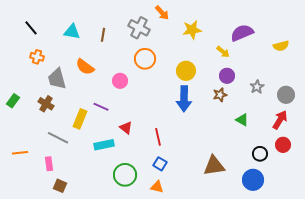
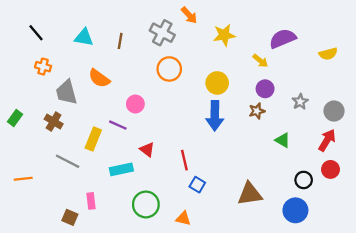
pink circle: (120, 81) -> (135, 104), moved
pink rectangle: (49, 164) -> (91, 201), moved
blue square: (160, 164) -> (197, 185), moved

